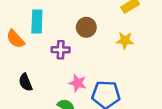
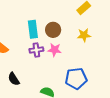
cyan rectangle: (37, 21) -> (33, 29), moved
pink star: (78, 83) -> (55, 50), moved

